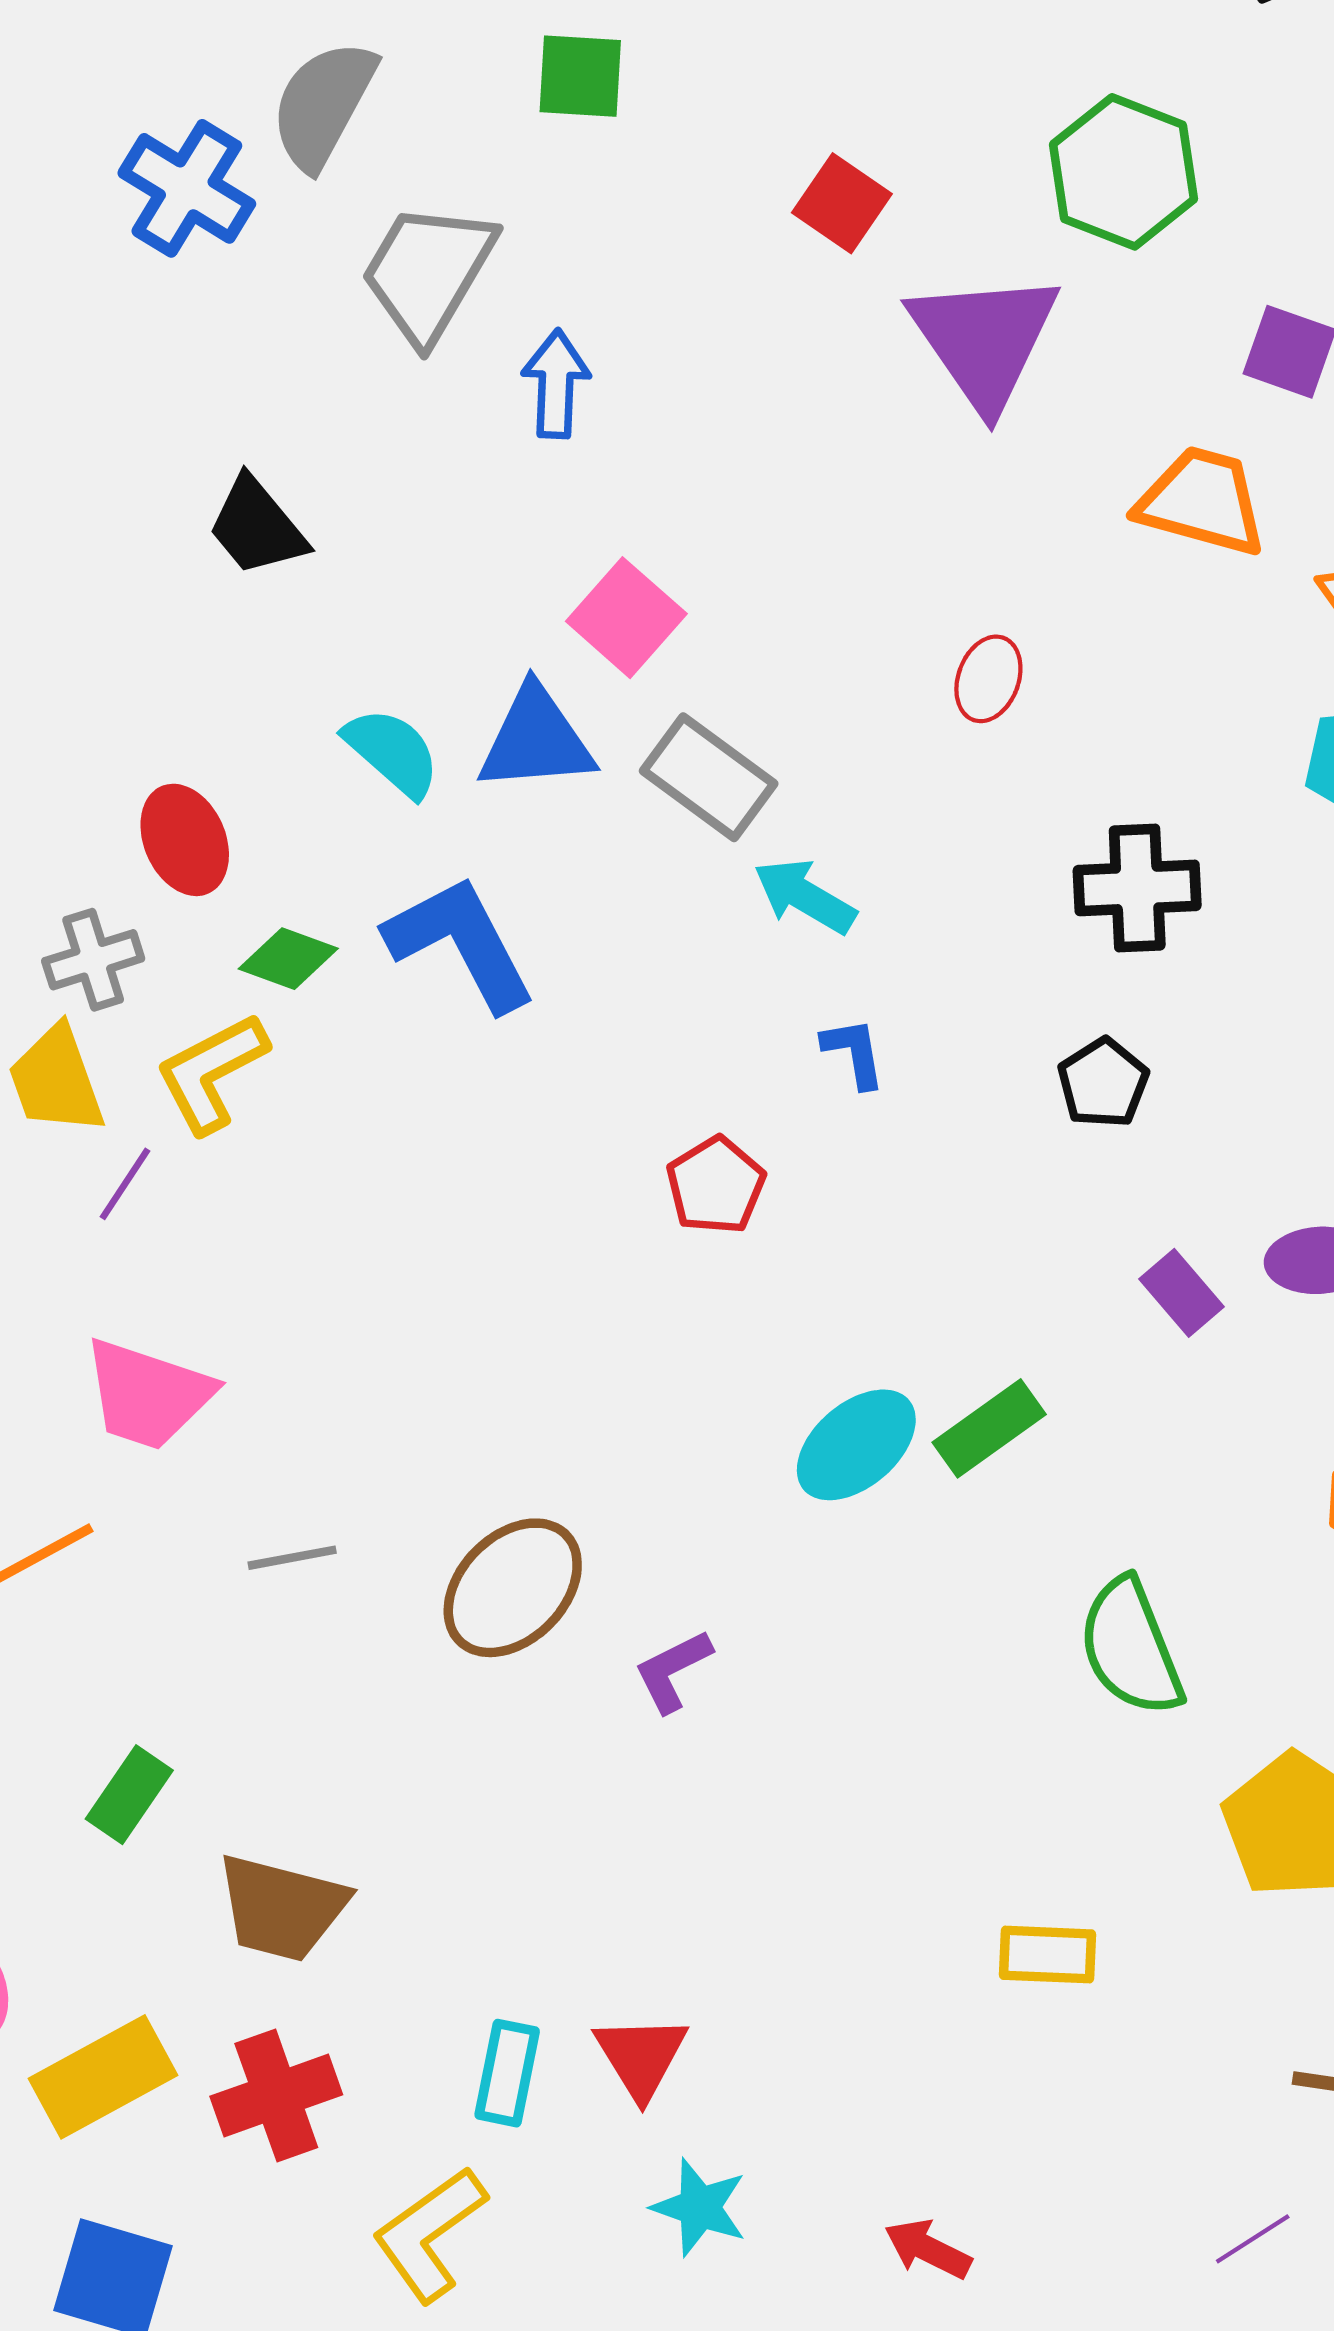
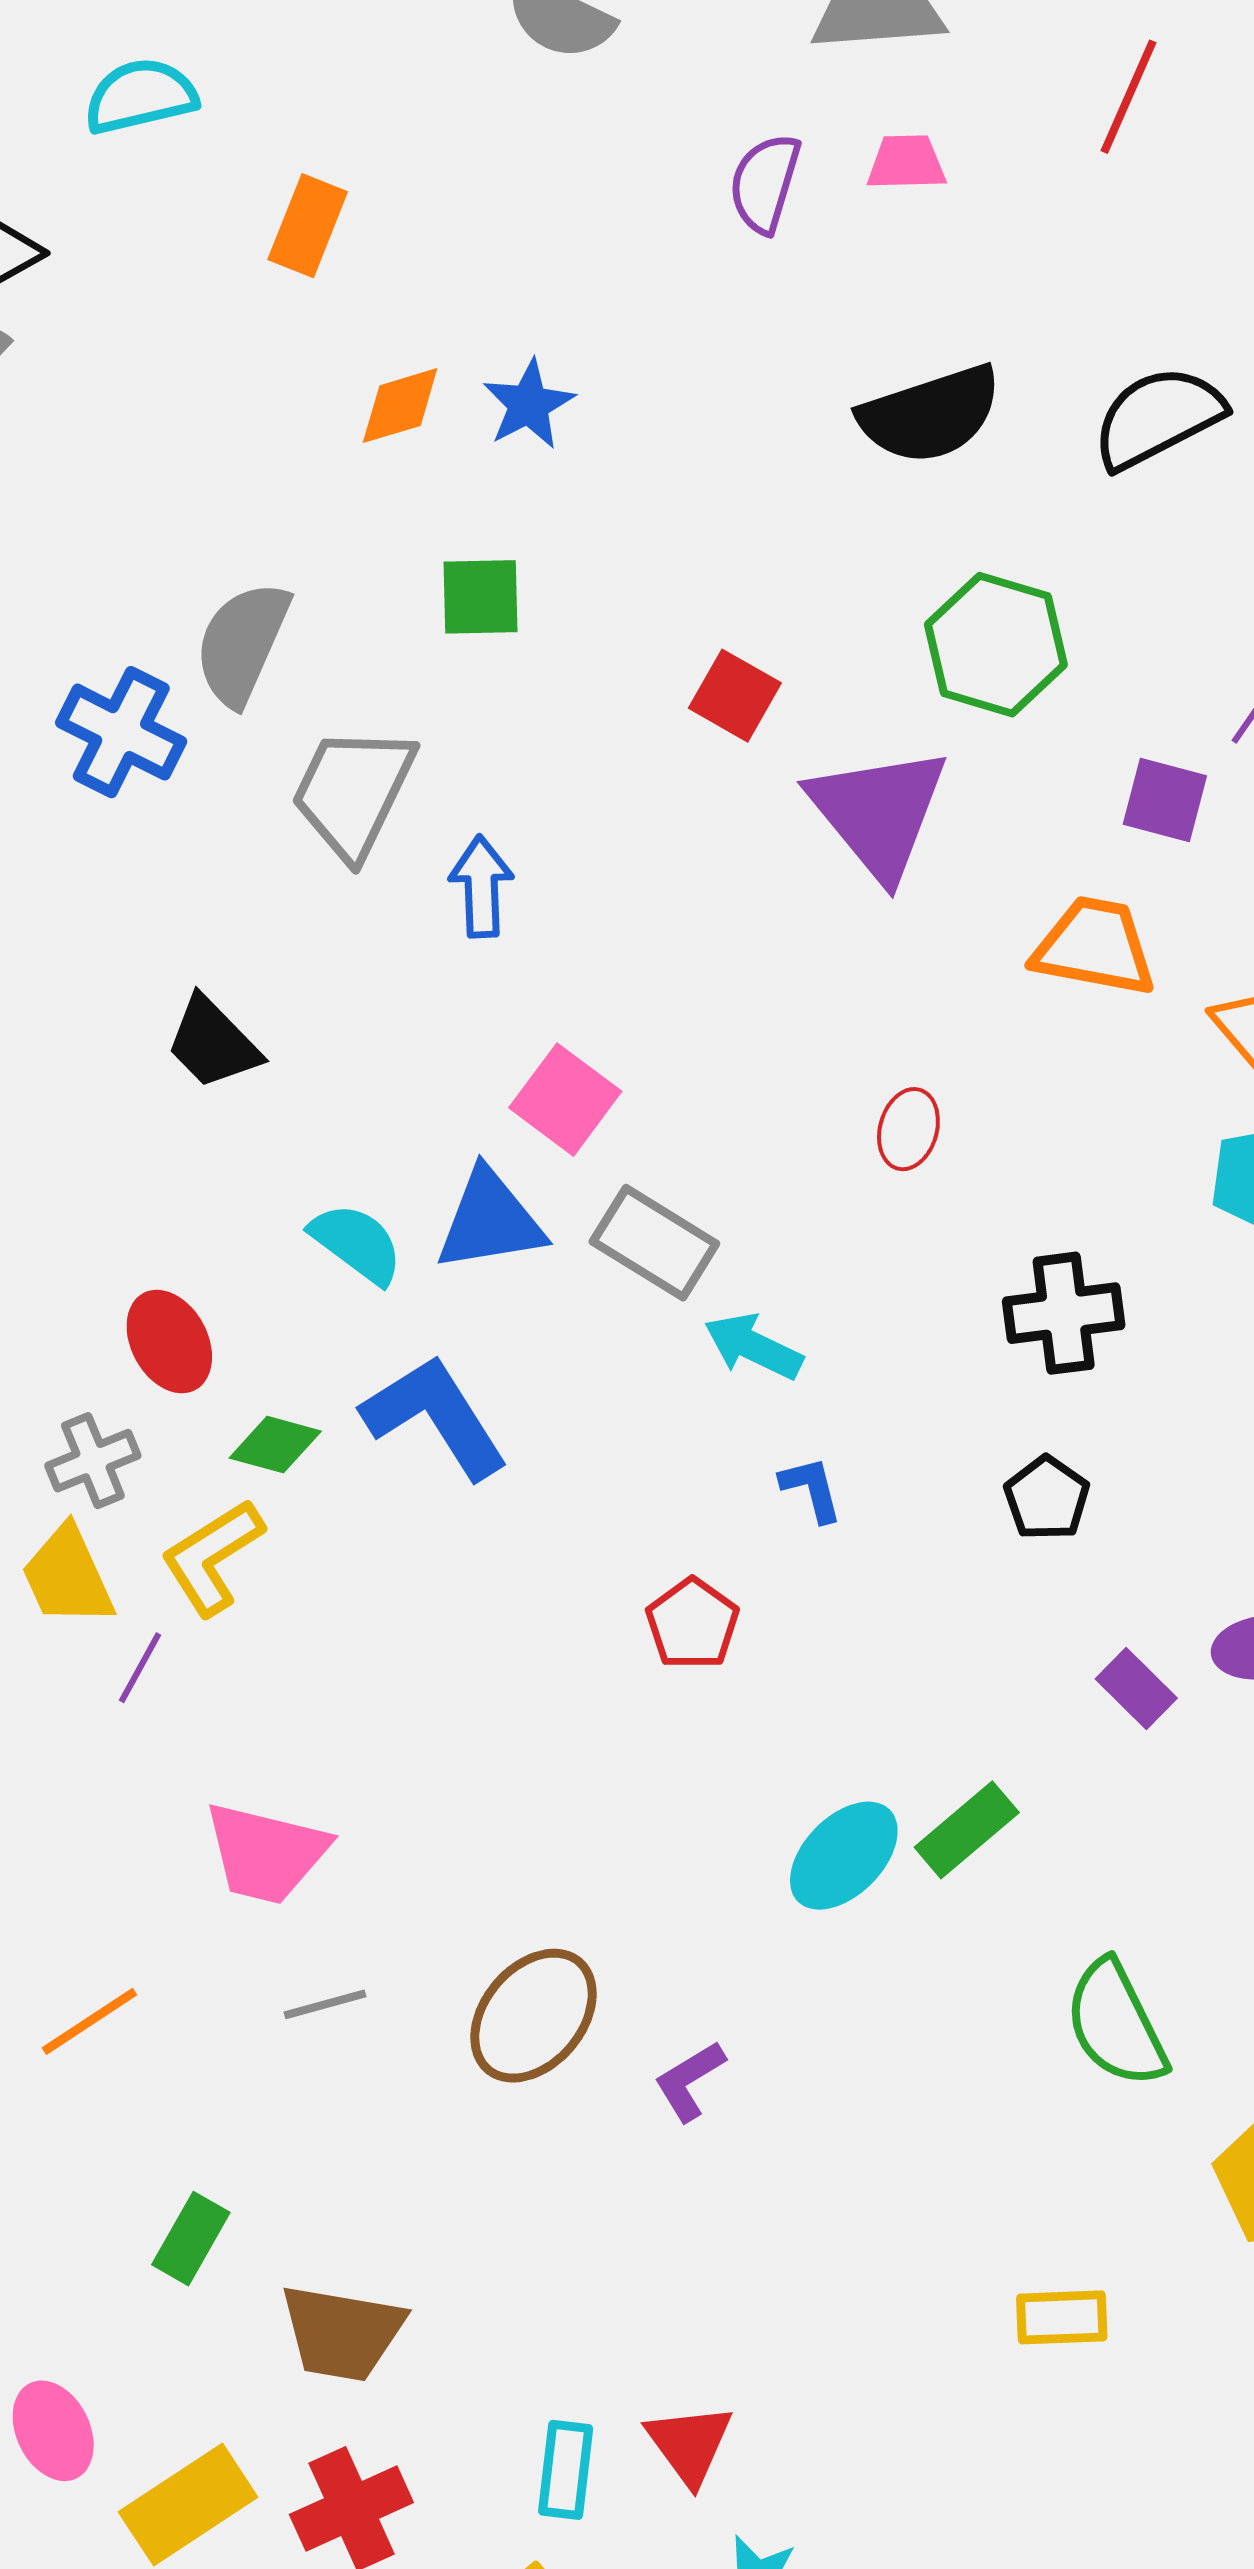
pink trapezoid: (148, 1394) -> (266, 1853), moved

